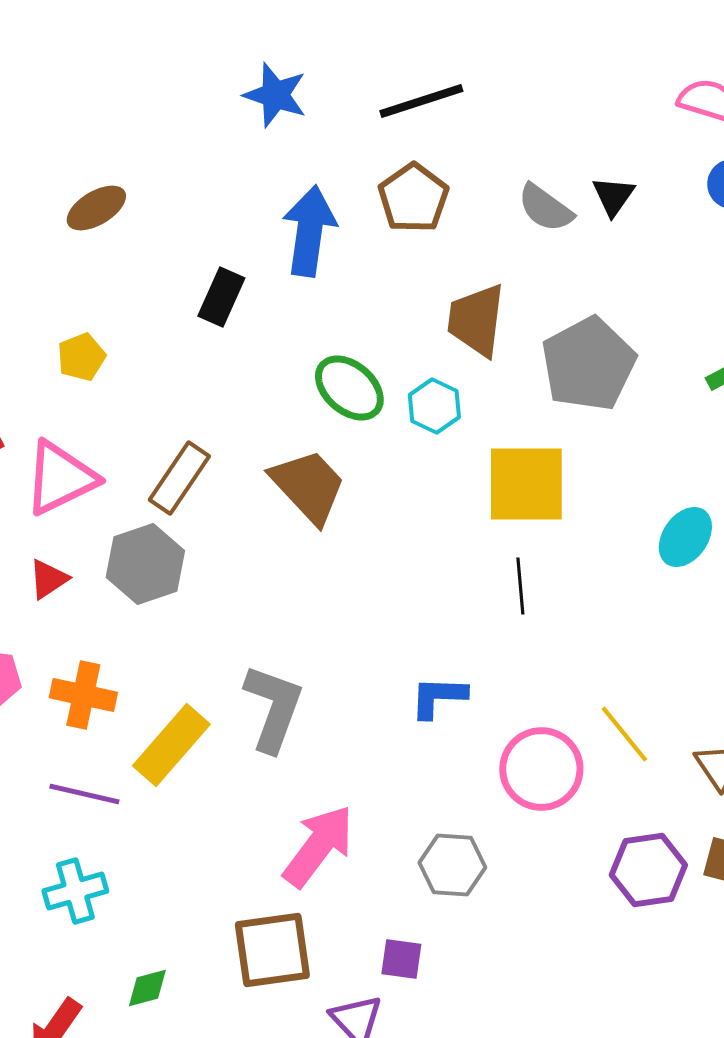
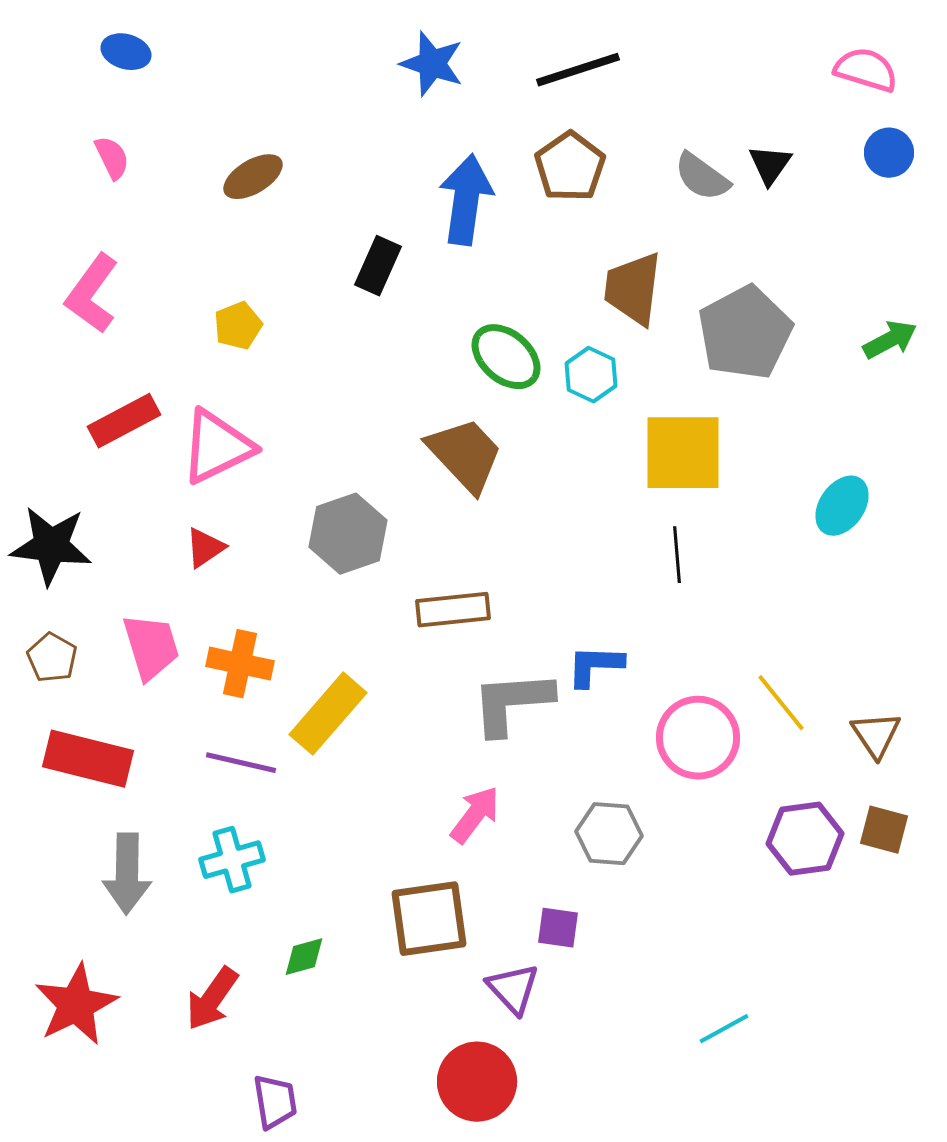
brown rectangle: (179, 478) -> (453, 610), moved, turned 50
gray hexagon: (145, 564) -> (348, 534), moved
gray L-shape: (273, 708) -> (512, 703), moved, turned -114
pink arrow: (318, 846) -> (475, 815), size x0.7

